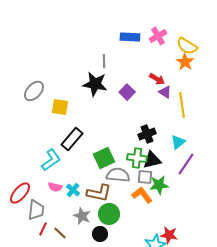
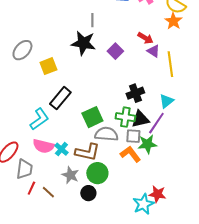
yellow square: (60, 107) -> (48, 66), turned -30
purple line: (186, 164) -> (156, 123), moved
pink semicircle: (55, 187) -> (43, 146), size x1.5

